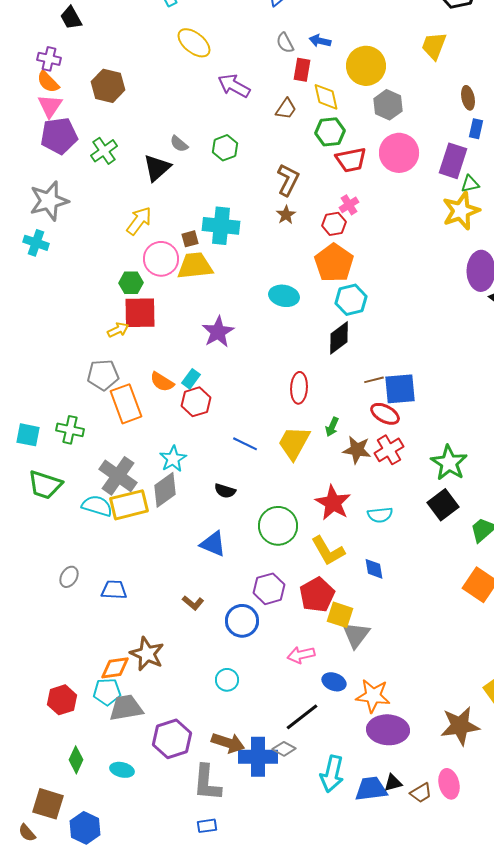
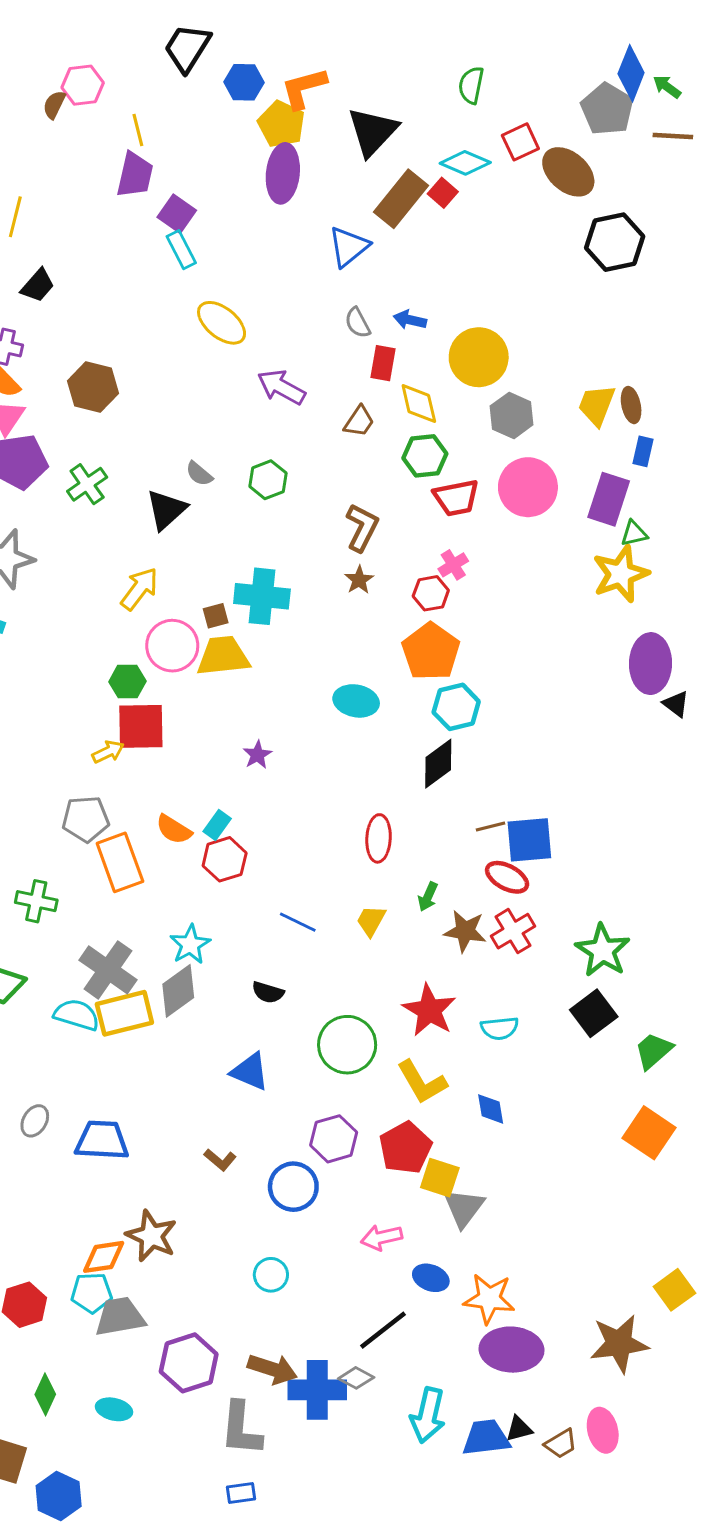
black trapezoid: (71, 18) -> (38, 285), turned -110
yellow trapezoid: (434, 46) -> (597, 405), moved
purple star: (218, 332) -> (257, 755), size x0.6
yellow trapezoid: (294, 443) -> (371, 921), size x0.6
blue trapezoid: (114, 590) -> (102, 1140), size x1.4

